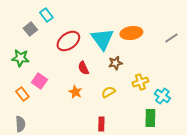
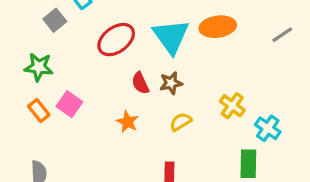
brown star: (115, 63) -> (171, 83), moved
yellow cross: (140, 82) -> (232, 106), turned -35
orange rectangle: (22, 94) -> (39, 111), moved

